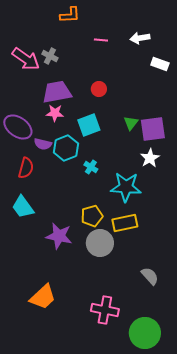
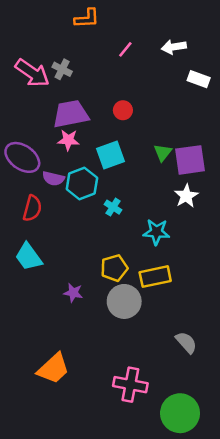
pink line: (101, 40) -> (125, 49), turned -56
cyan star: (126, 187) -> (156, 232), size x0.7
purple star: (59, 236) -> (73, 293), size x0.6

